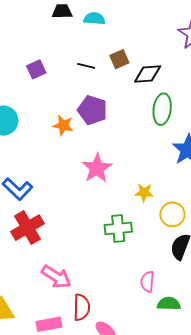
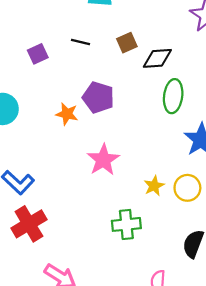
black line: (86, 66) -> (80, 42), moved
yellow star: (144, 193) -> (154, 186), turned -30
yellow circle: (172, 214) -> (187, 188), moved

